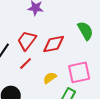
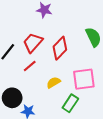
red diamond: (54, 44) -> (60, 48), turned -40

